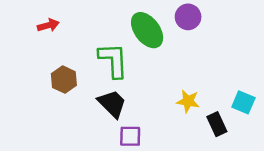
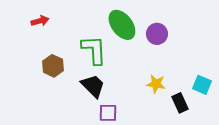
purple circle: (188, 17) -> (157, 34), moved

